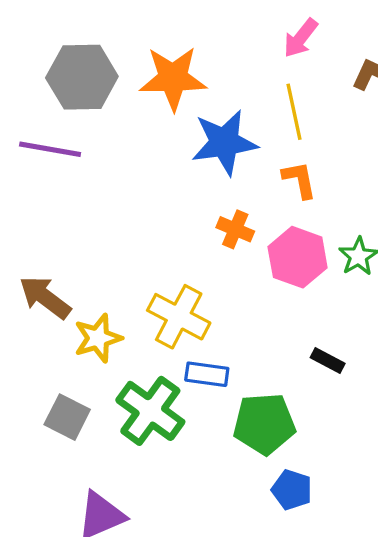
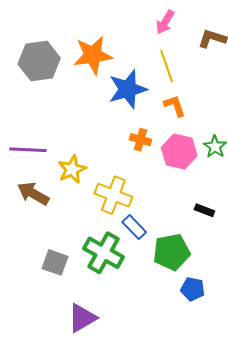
purple line: (50, 149) -> (28, 150), moved
yellow star: (98, 338) -> (72, 169), moved
blue rectangle: (207, 374) -> (134, 227), turned 45

